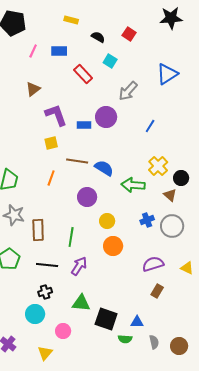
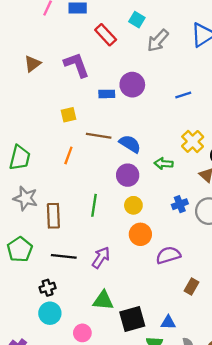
brown triangle: (33, 89) -> (32, 64), moved
gray arrow: (128, 91) -> (158, 41), moved
purple L-shape: (56, 115) -> (77, 65), moved
blue line: (150, 126) -> (183, 95), turned 40
green arrow: (133, 185) -> (164, 164), size x0.7
purple circle: (87, 197) -> (128, 175), moved
green line: (71, 237) -> (94, 205), moved
purple semicircle: (153, 264) -> (168, 255), moved
black cross: (45, 292) -> (48, 288), moved
black square: (106, 319) -> (132, 319), turned -35

